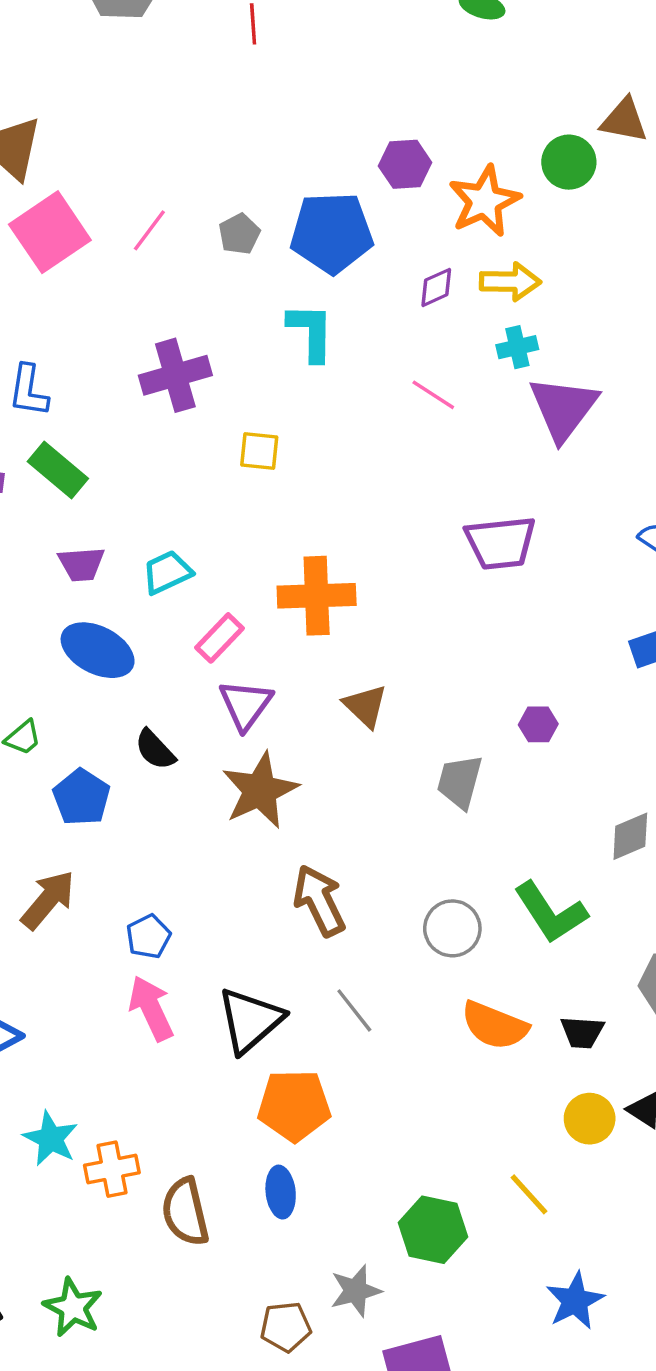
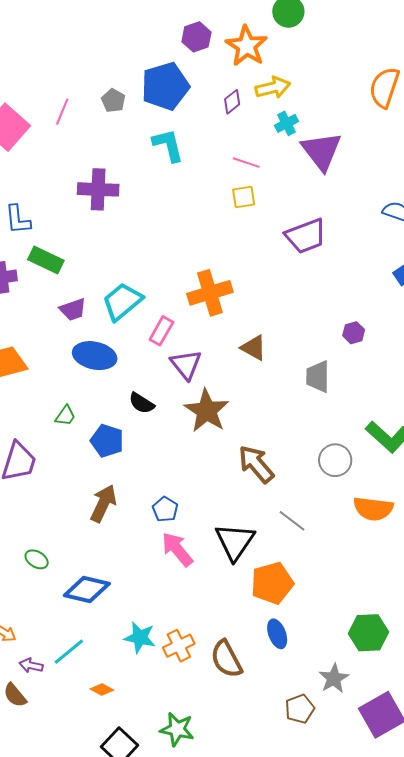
purple cross: (175, 375) -> (98, 189), turned 33
yellow square: (259, 451) -> (244, 197), moved
cyan trapezoid: (167, 572) -> (122, 302), size x1.4

